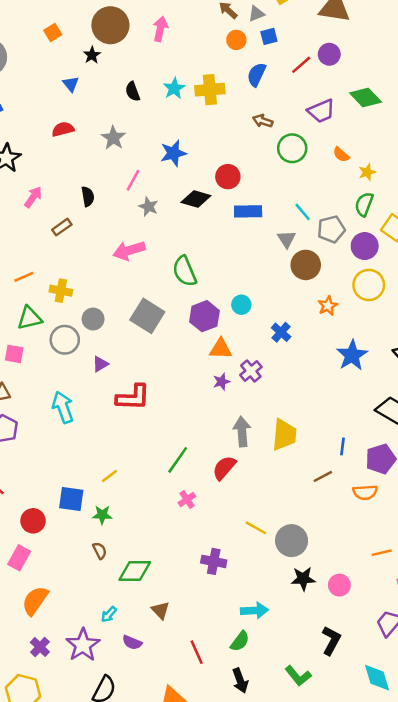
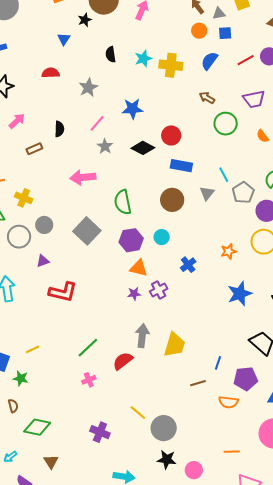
gray pentagon: (331, 229) -> (243, 193), turned -30
brown circle: (306, 265) -> (172, 200), moved

